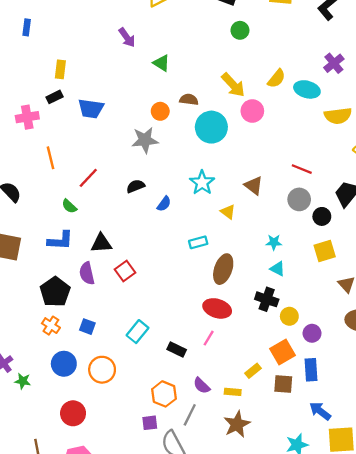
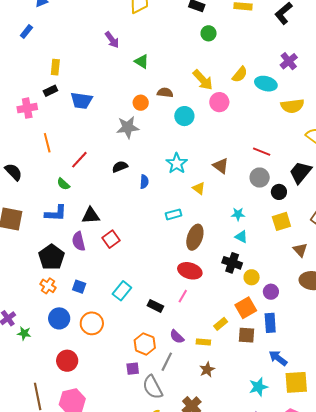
blue rectangle: (27, 27) -> (26, 31), turned 32
cyan circle: (211, 127) -> (184, 116), size x0.7
blue semicircle: (164, 204) -> (144, 182), turned -32
brown star: (237, 424) -> (207, 370), size x0.7

